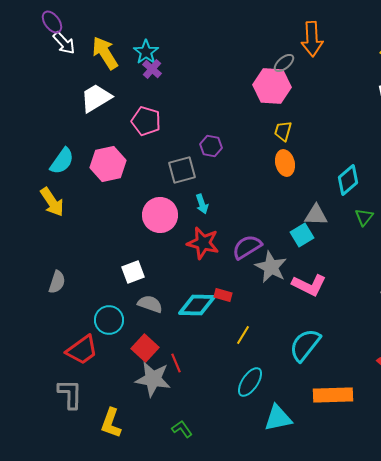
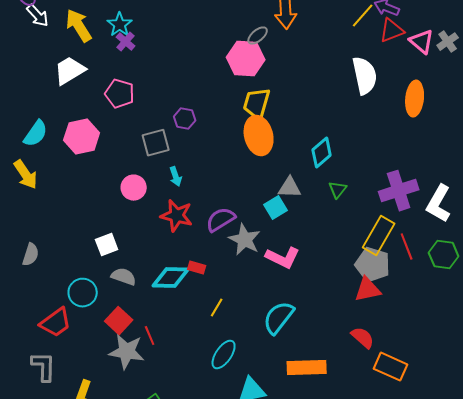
yellow trapezoid: (283, 131) -> (257, 104), size x1.6
orange ellipse: (285, 163) -> (259, 136), size x1.5
pink circle: (160, 215) -> (134, 188), size x0.7

